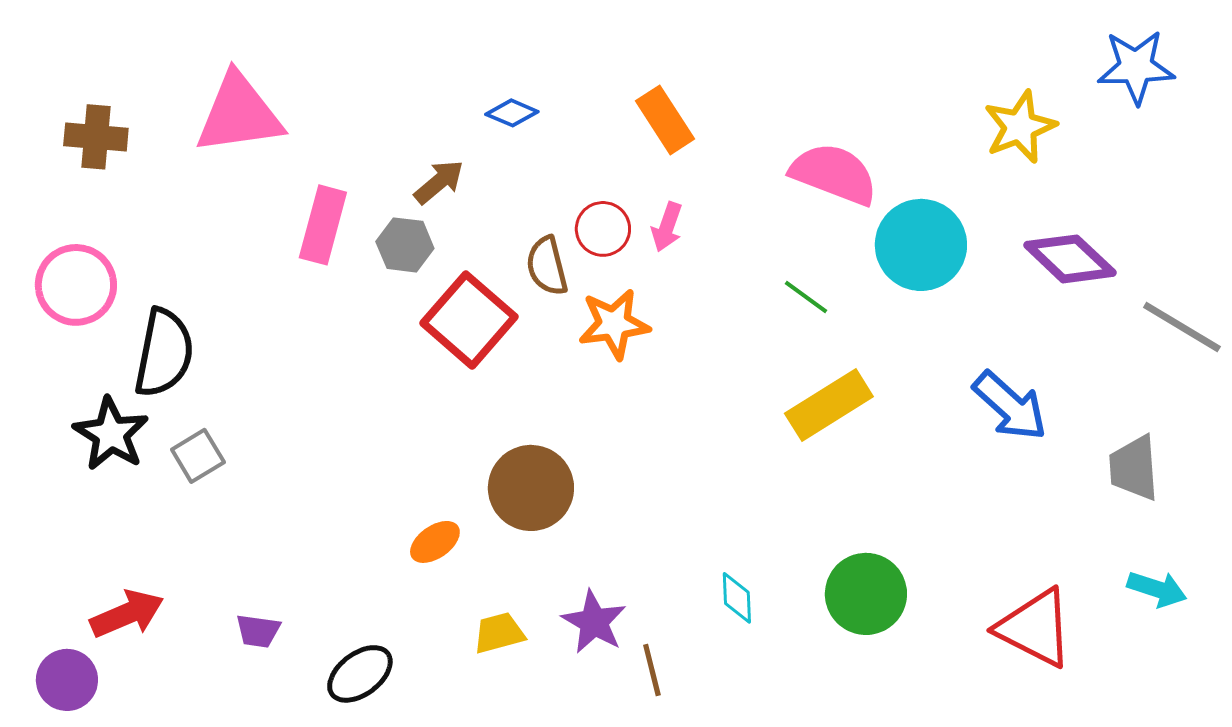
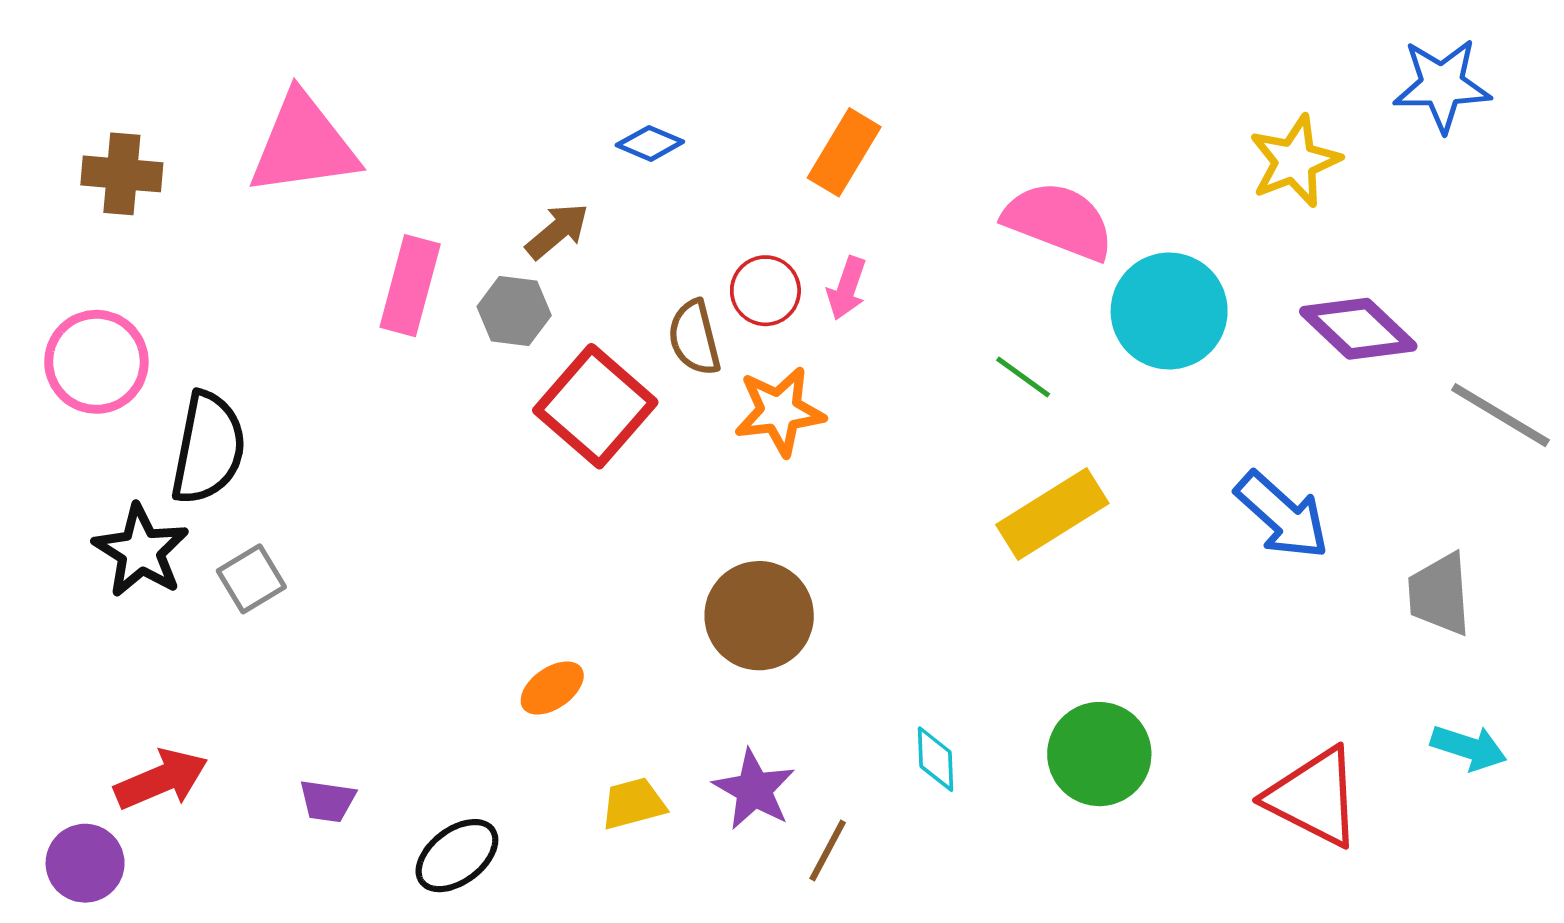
orange rectangle: (665, 120) -> (844, 152), turned 64
brown circle: (531, 488) -> (759, 616), moved
brown line: (652, 670) -> (828, 850), turned 42

